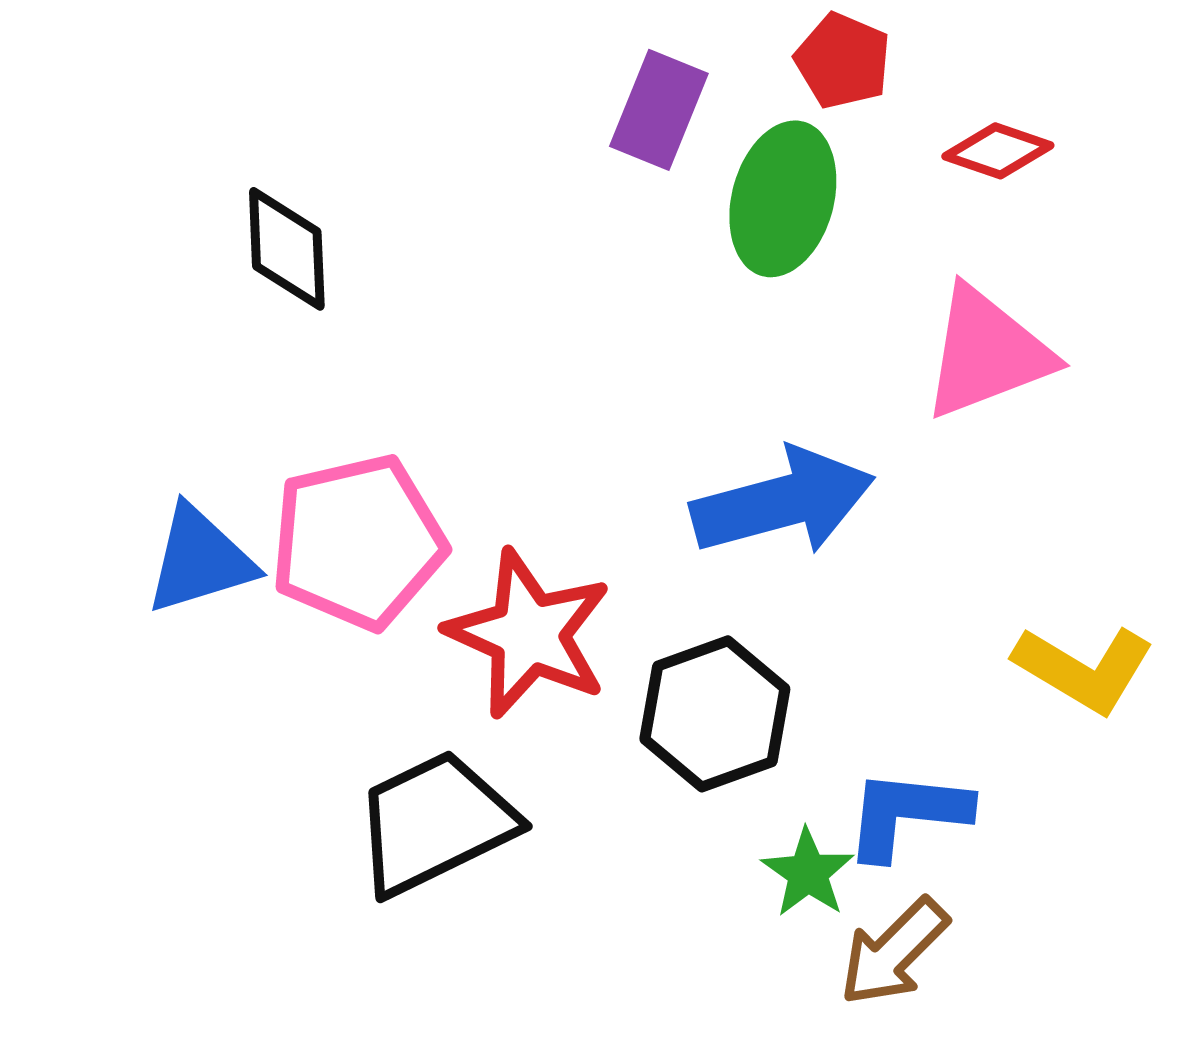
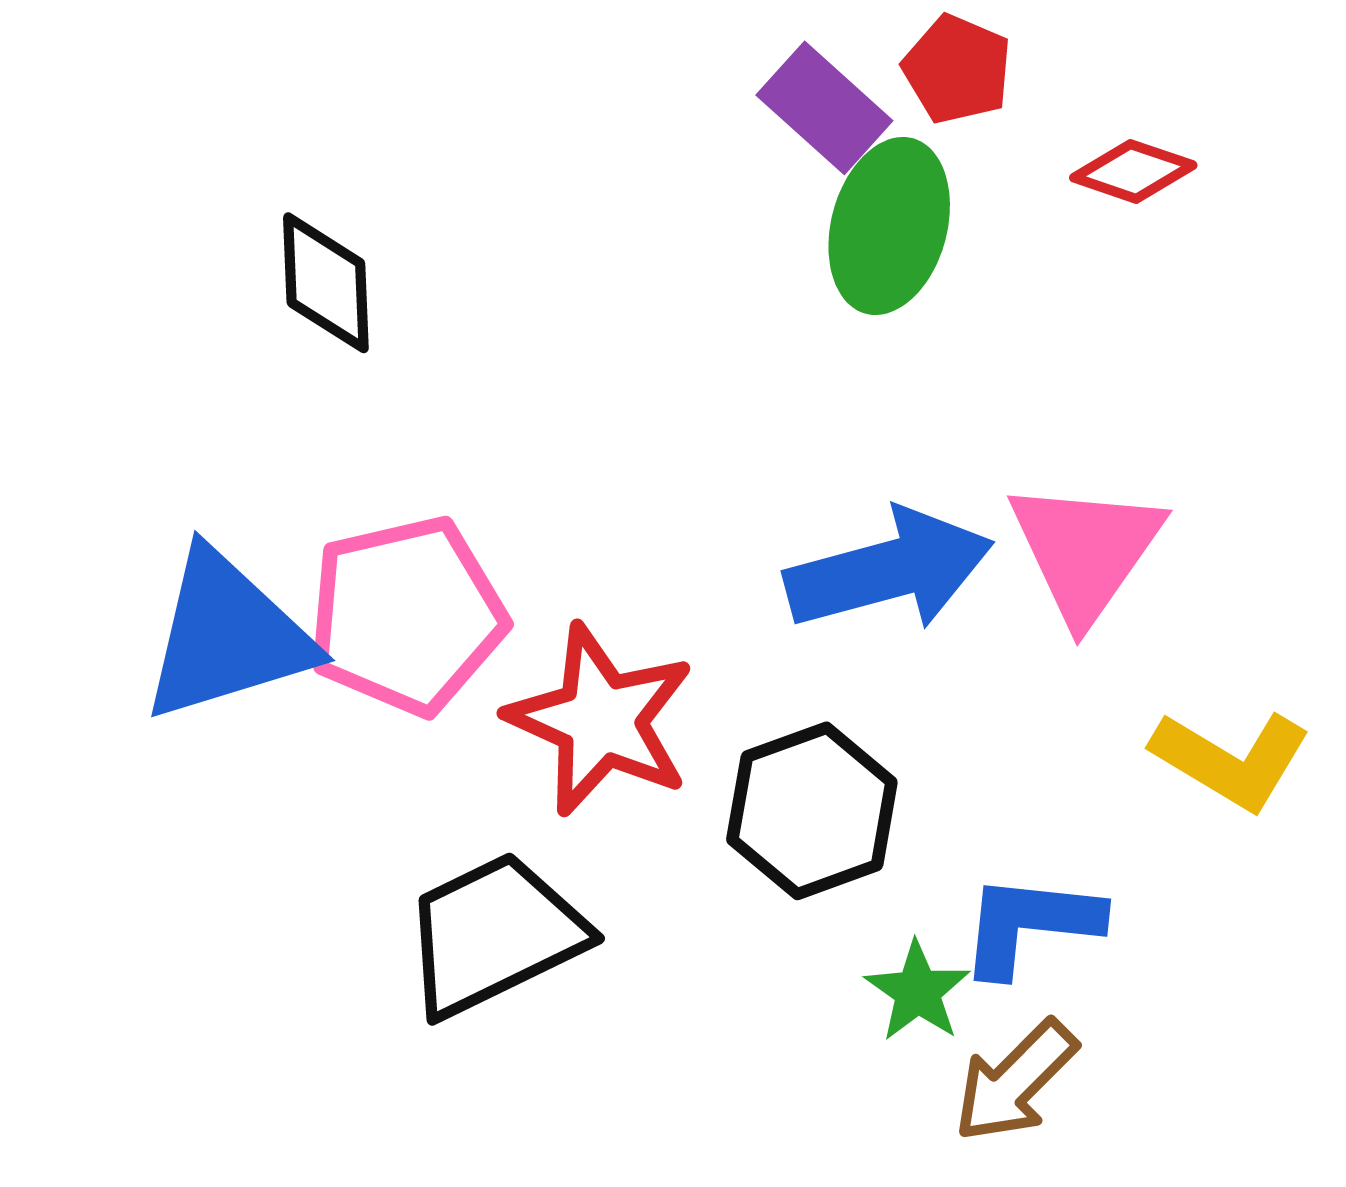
purple rectangle: (659, 110) -> (824, 108), moved, turned -70
pink triangle: (987, 353) -> (1086, 551), moved, turned -34
blue triangle: (200, 560) -> (227, 636), size x1.4

